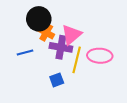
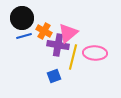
black circle: (39, 19) -> (22, 18), moved
blue line: (25, 53) -> (24, 36), moved

